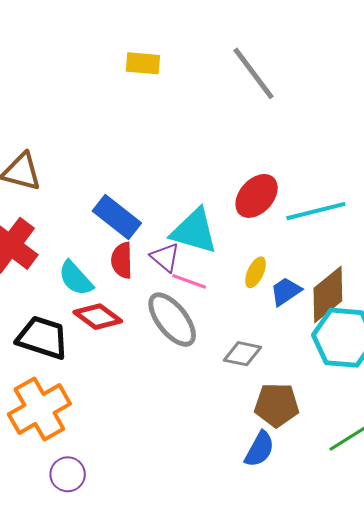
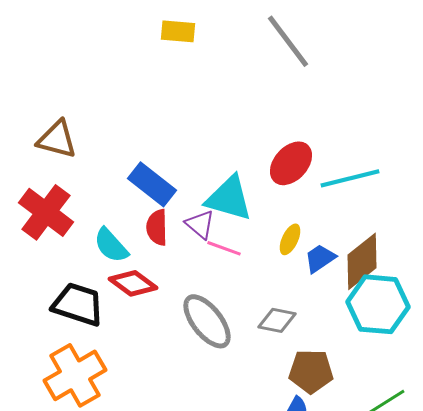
gray ellipse: (172, 320) -> (207, 321), moved

